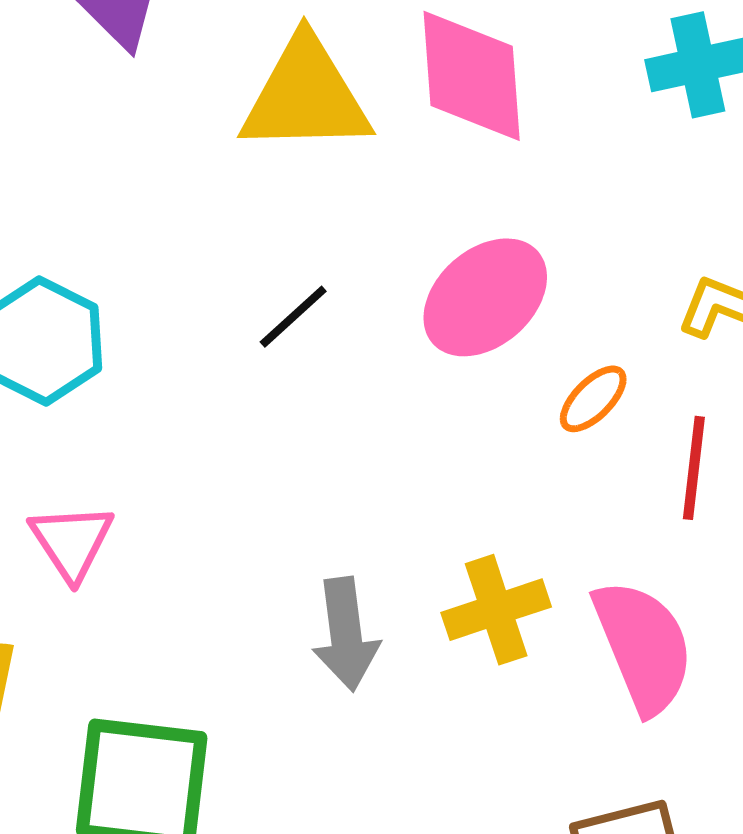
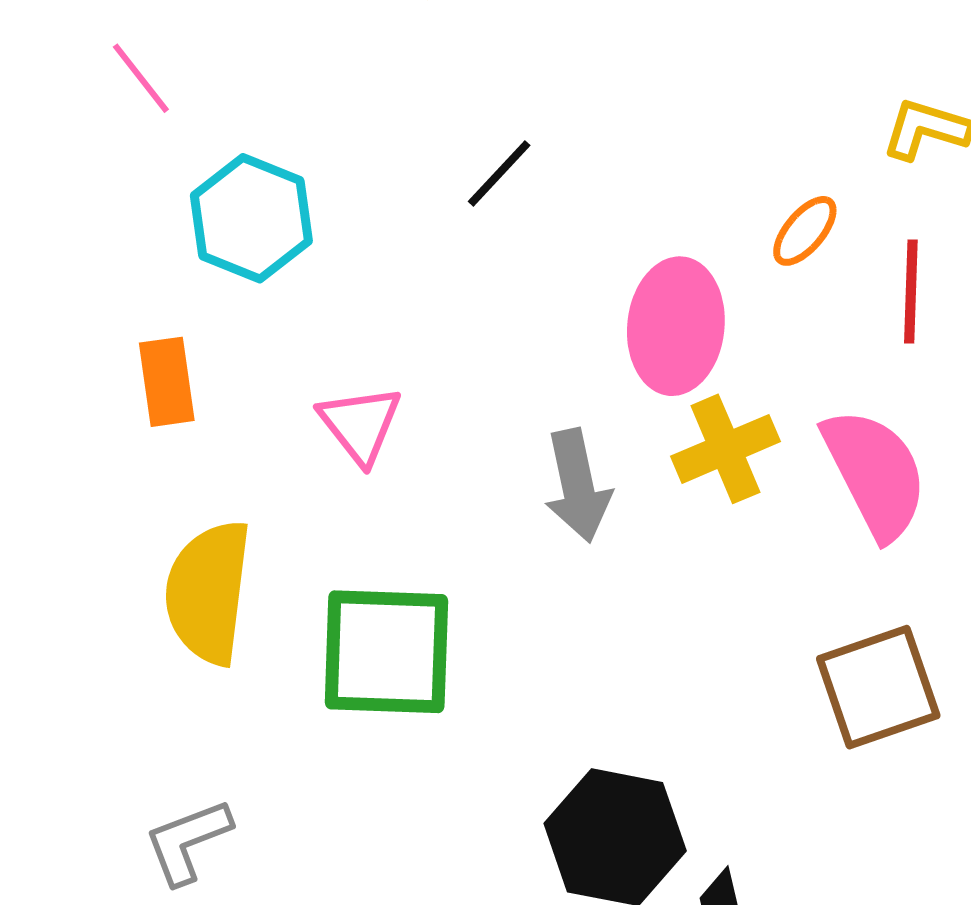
pink ellipse: (485, 297) -> (676, 326), moved, turned -38
pink triangle: (72, 542) -> (360, 424), moved

